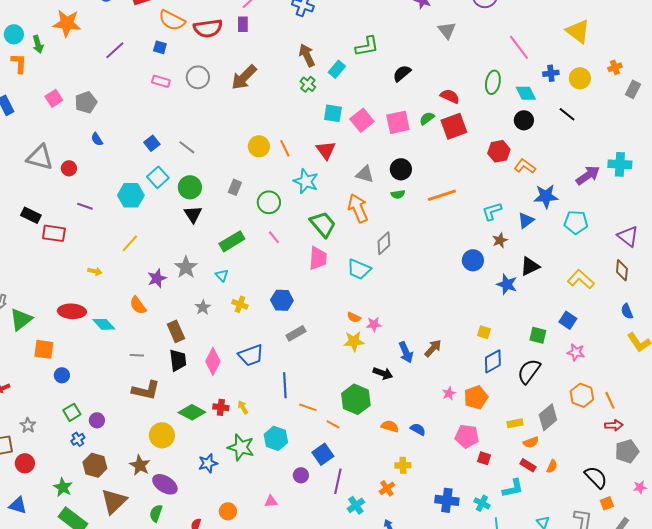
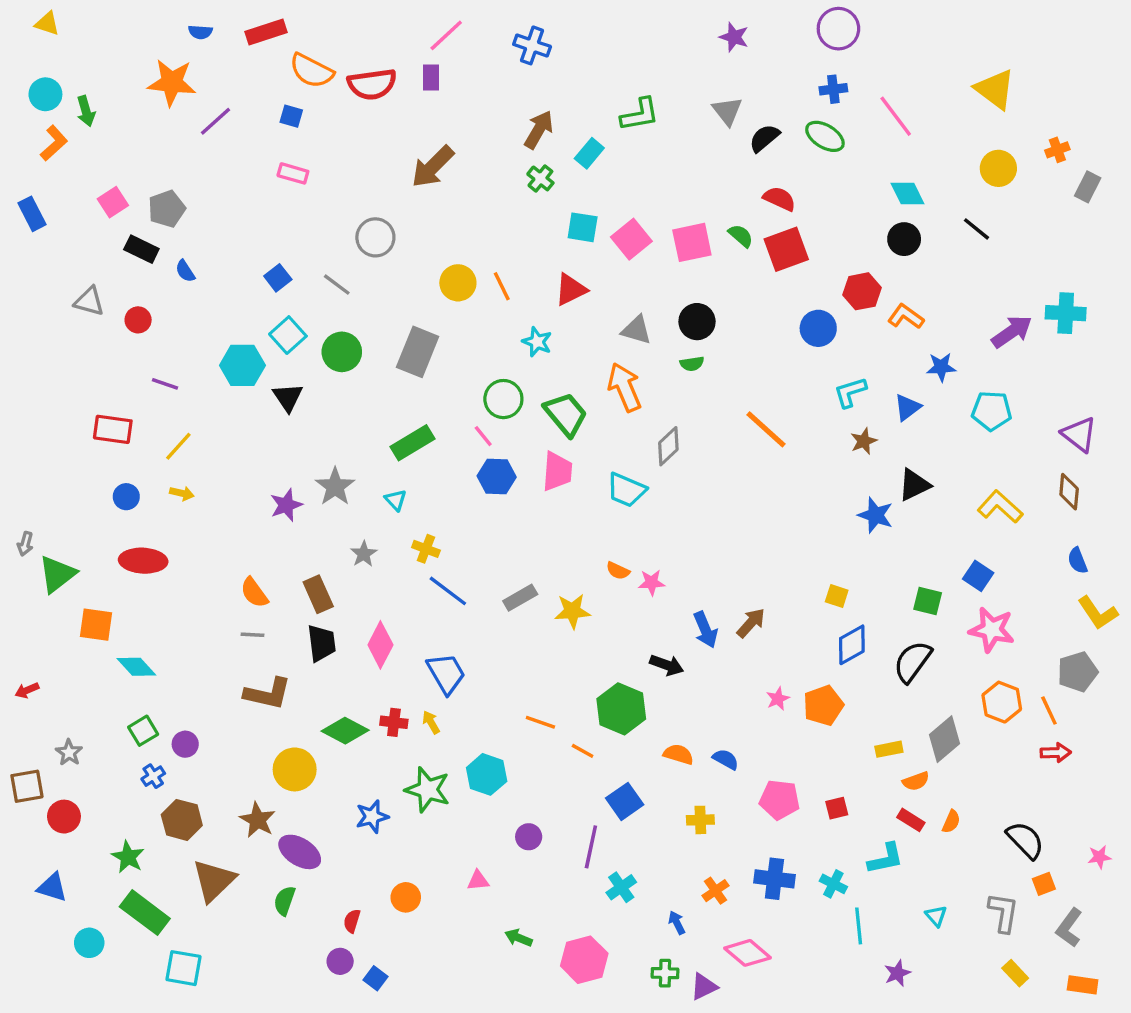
orange star: (67, 23) -> (172, 83), moved
gray triangle: (447, 30) -> (727, 111), moved
brown arrow: (307, 55) -> (539, 130), turned 55
orange L-shape: (19, 63) -> (54, 143), turned 45
black semicircle: (402, 73) -> (764, 138), moved
blue cross: (551, 73) -> (833, 89), moved
gray circle: (198, 77) -> (375, 237), moved
green ellipse: (493, 82) -> (825, 136), moved, turned -70
green semicircle: (427, 118) -> (741, 236), turned 77
red triangle: (326, 150) -> (571, 290), turned 40
gray triangle: (40, 157) -> (89, 301), size x0.7
cyan star: (306, 181) -> (537, 342), size x0.7
gray rectangle: (235, 187) -> (418, 352), size x1.8
orange line: (442, 195) -> (766, 429), moved, turned 60
blue star: (546, 196) -> (941, 367), size x0.7
green circle: (269, 202) -> (503, 399), moved
black triangle: (193, 214) -> (288, 397), moved
black rectangle: (31, 215) -> (141, 249), moved
yellow line: (130, 243) -> (178, 446), moved
blue circle: (473, 260) -> (818, 328), moved
blue hexagon: (282, 300) -> (497, 476), moved
orange semicircle: (138, 305) -> (254, 593), moved
cyan diamond: (104, 324) -> (136, 667), moved
yellow star: (354, 341) -> (572, 611), moved
pink star: (576, 352) -> (992, 630), size x1.5
blue trapezoid: (251, 355) -> (446, 673), moved, turned -100
blue circle: (62, 375) -> (126, 497), moved
blue line: (285, 385) -> (448, 591), moved, turned -50
pink pentagon: (467, 436) -> (780, 800), moved
gray pentagon: (627, 451) -> (1077, 672), moved
blue square: (323, 454) -> (625, 801), moved
red square: (484, 458) -> (837, 808), turned -32
orange cross: (387, 488) -> (716, 891), moved

